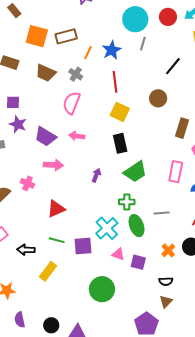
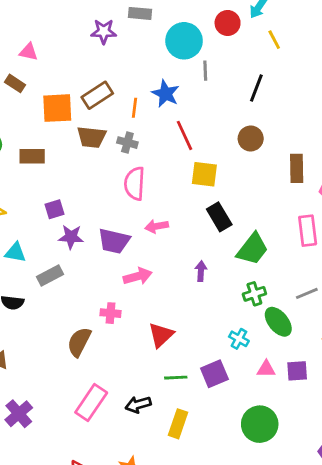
brown trapezoid: (46, 73) -> (91, 137), moved
cyan cross: (107, 228) -> (239, 339), size x0.6

